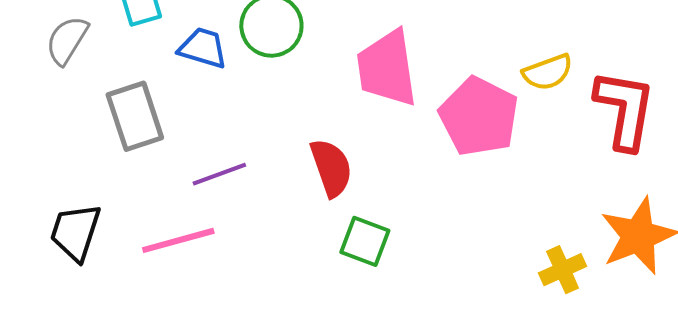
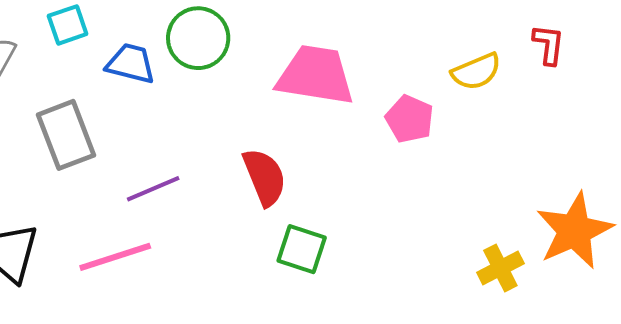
pink trapezoid: (387, 68) -> (316, 75), turned 110
red L-shape: (625, 110) -> (549, 44), moved, size x0.5
pink pentagon: (479, 117) -> (410, 119), size x0.6

